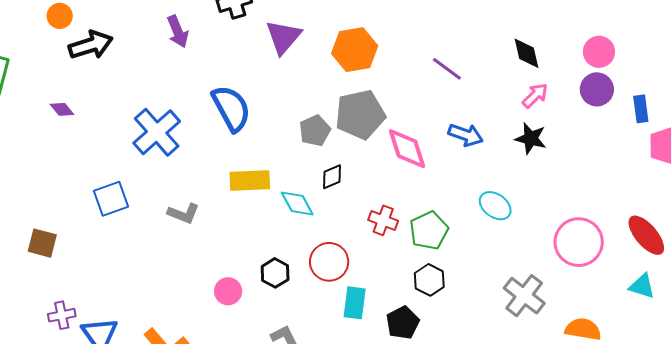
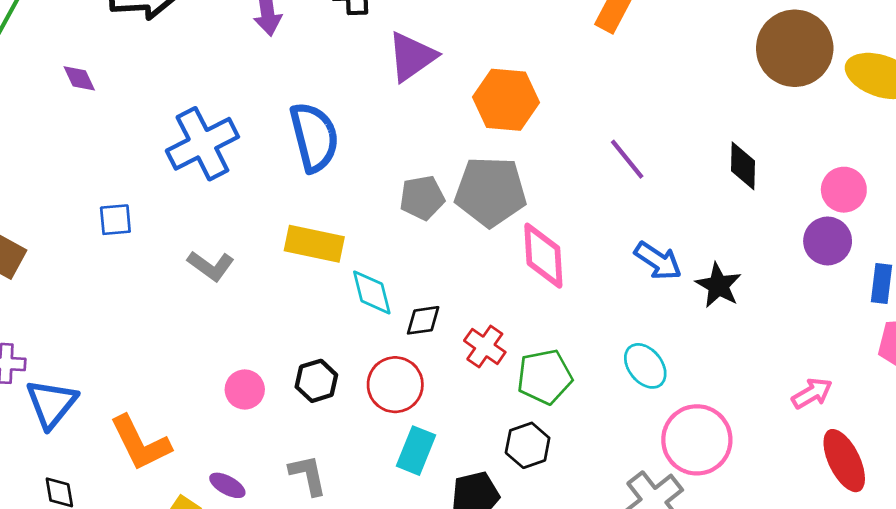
pink arrow: (535, 96) -> (812, 393), moved
blue arrow: (466, 135) -> (658, 261), moved
black diamond: (332, 177) -> (423, 320), moved
blue square: (111, 199) -> (115, 220), size x0.7
pink circle: (579, 242) -> (697, 440), moved

